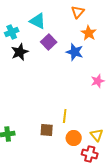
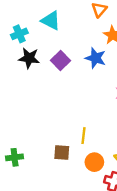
purple square: (49, 42) -> (60, 60), moved
black star: (20, 52) -> (29, 58), turned 30

